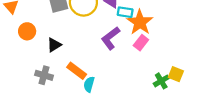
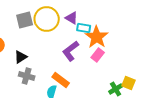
orange rectangle: (77, 71) -> (61, 80), moved
gray cross: (44, 75) -> (27, 76), moved

